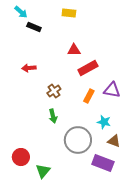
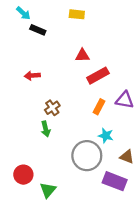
brown cross: (54, 91) -> (52, 108), moved
green arrow: (53, 116) -> (46, 129), moved
cyan star: (104, 122) -> (106, 136), moved

